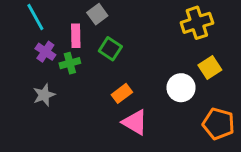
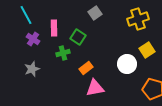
gray square: (97, 14) -> (95, 13), moved
green cross: (70, 63) -> (63, 53), moved
pink triangle: (135, 122) -> (95, 88), turned -42

